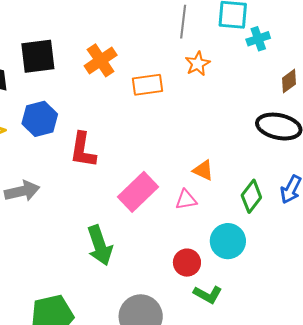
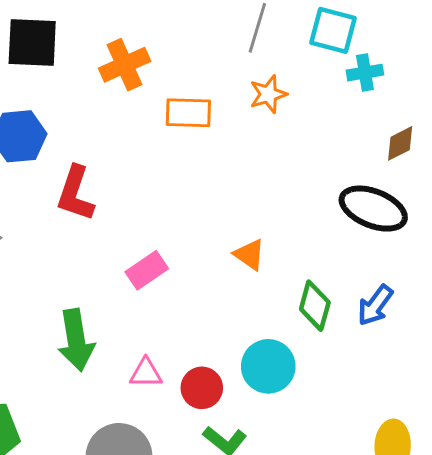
pink rectangle: (138, 192) -> (147, 270), size x0.7
green diamond: (251, 196) -> (315, 306), turned -32
pink triangle: (186, 200) -> (146, 373), moved

